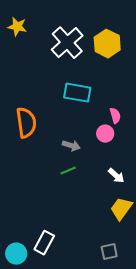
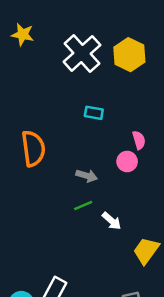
cyan rectangle: (77, 93) -> (94, 113), size x0.6
white arrow: (116, 176) -> (112, 221), moved

